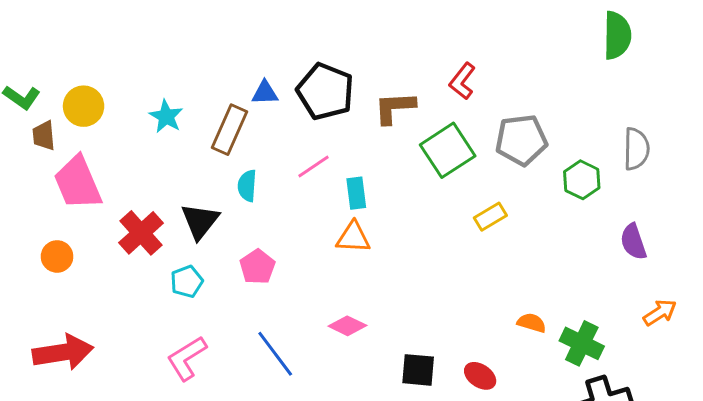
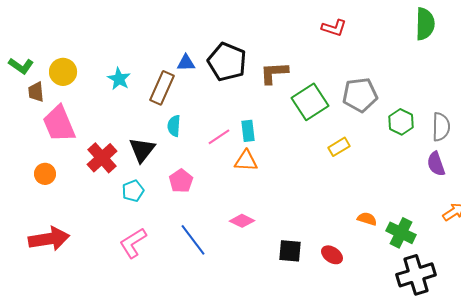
red L-shape: (462, 81) -> (334, 28), moved, turned -110
gray semicircle: (636, 149) -> (441, 127), moved
pink line: (314, 167) -> (219, 137), moved

